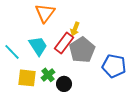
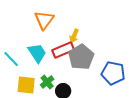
red rectangle: (64, 43) -> (63, 50), turned 30

